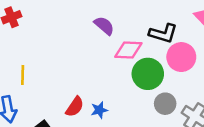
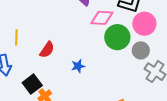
gray circle: (165, 104) -> (141, 50), moved
red semicircle: (75, 107) -> (47, 50), moved

